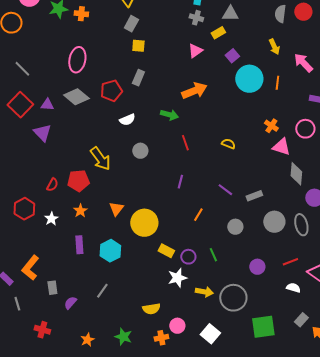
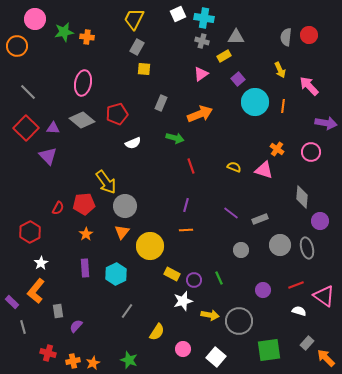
gray rectangle: (138, 78) -> (161, 103), moved
pink triangle: (281, 147) -> (264, 170), moved
gray circle: (140, 151) -> (125, 206), moved, size x1.5
orange line: (198, 215) -> (186, 230), moved, turned 56
white star: (51, 219) -> (41, 263), moved
gray line: (102, 291) -> (127, 311), moved
yellow semicircle: (151, 309) -> (157, 332), turned -48
orange cross: (161, 338) -> (73, 361), moved

